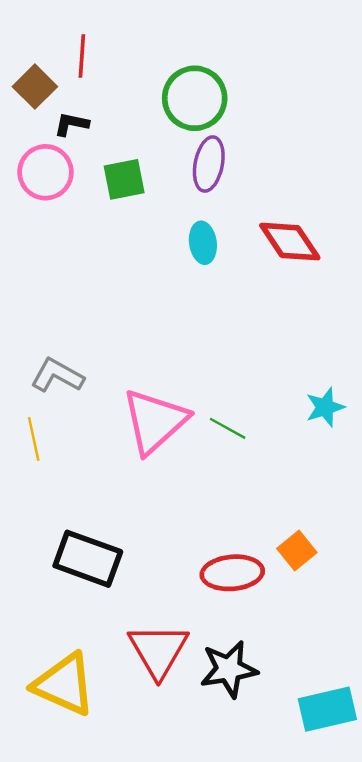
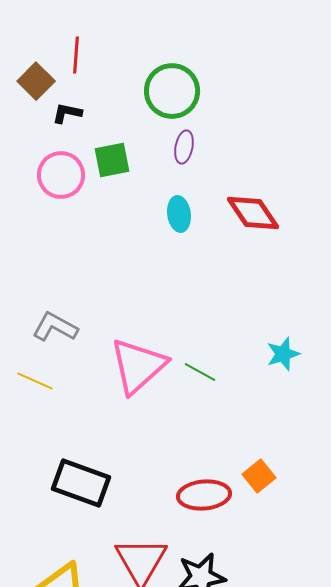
purple ellipse: (209, 164) -> (184, 147), size x0.7
pink circle: (45, 172) -> (61, 175), moved
yellow line: (34, 439) -> (35, 381), turned -54

